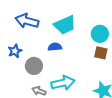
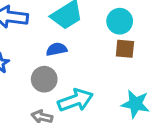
gray circle: (34, 66) -> (44, 79), moved

